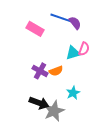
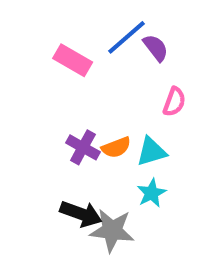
blue line: (61, 18) -> (127, 37), turned -60
cyan triangle: (73, 53) -> (151, 152), moved
gray star: (54, 111) -> (112, 230), turned 30

